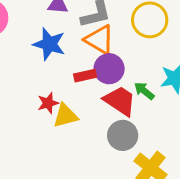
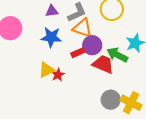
green arrow: (144, 91) -> (117, 55), size x1.5
yellow triangle: (65, 116) -> (46, 70), moved
gray circle: (123, 135) -> (111, 100), moved

